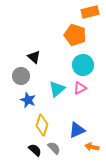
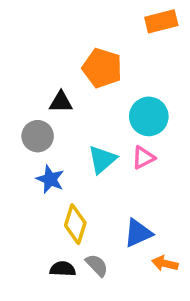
orange pentagon: (75, 35) -> (102, 68), moved
black triangle: (34, 57) -> (61, 102), turned -40
black semicircle: (35, 150) -> (63, 269), turned -40

